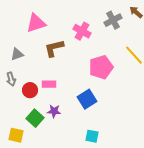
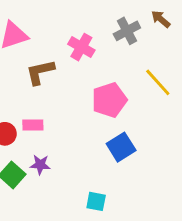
blue square: (87, 99) -> (121, 147), moved

